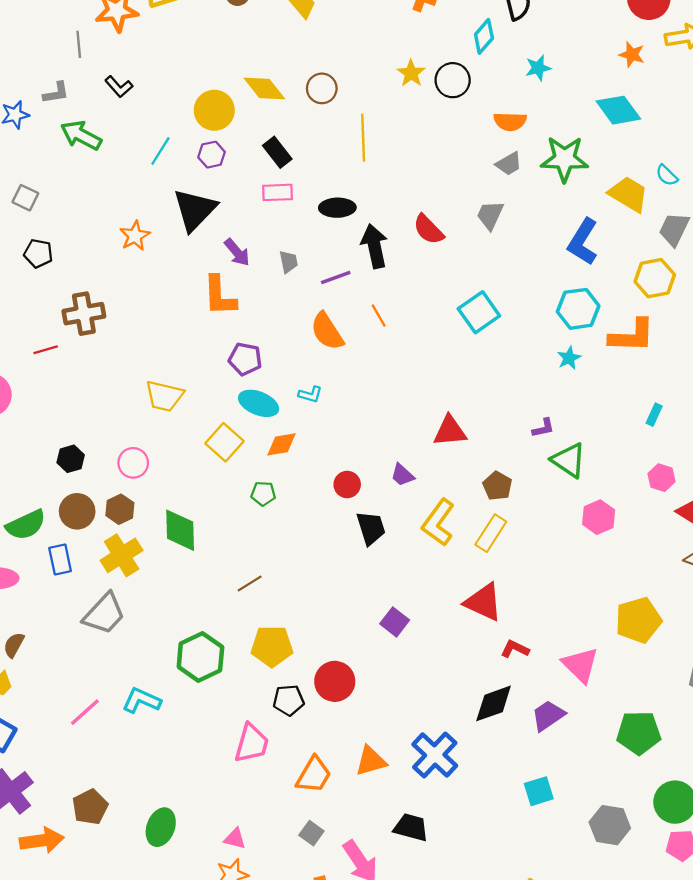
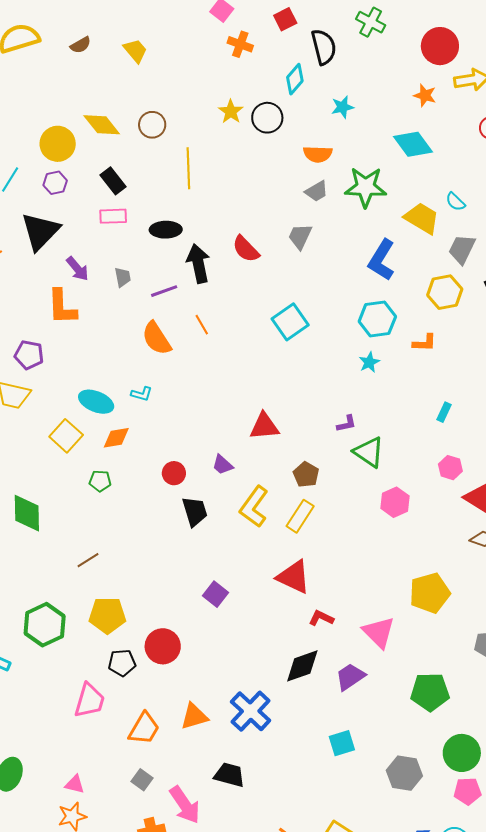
orange L-shape: (632, 336) -> (424, 343), size x0.6
purple pentagon: (245, 359) -> (29, 355), moved

